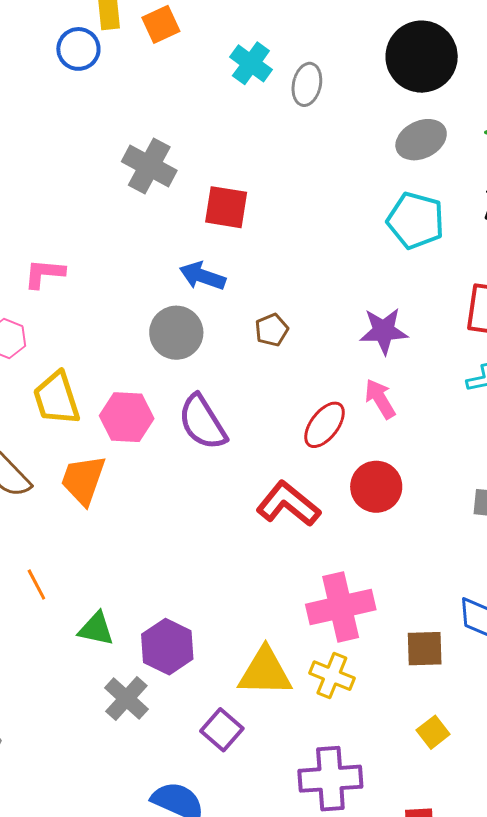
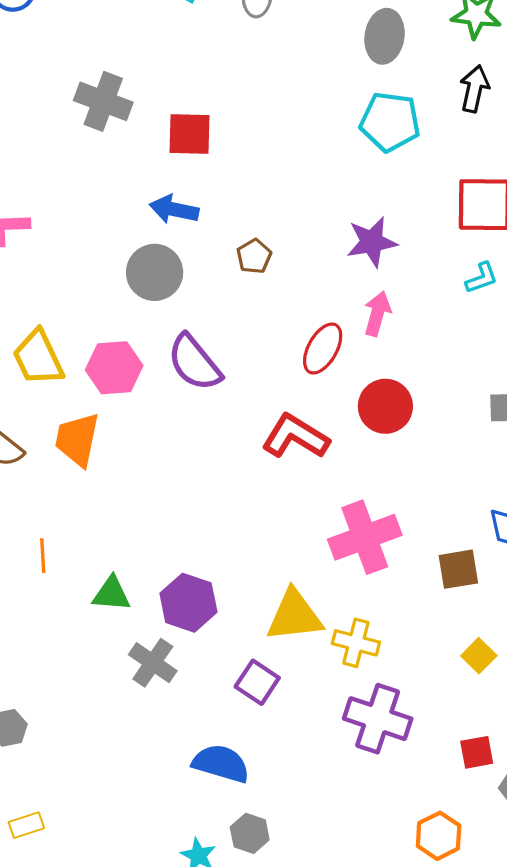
gray ellipse: (421, 140) -> (385, 36), turned -48
pink arrow: (380, 399) -> (377, 314), turned 54
orange line: (36, 584) -> (43, 556), turned 32
yellow cross: (332, 676) -> (356, 643), moved
purple cross: (330, 779) -> (378, 719), turned 30

